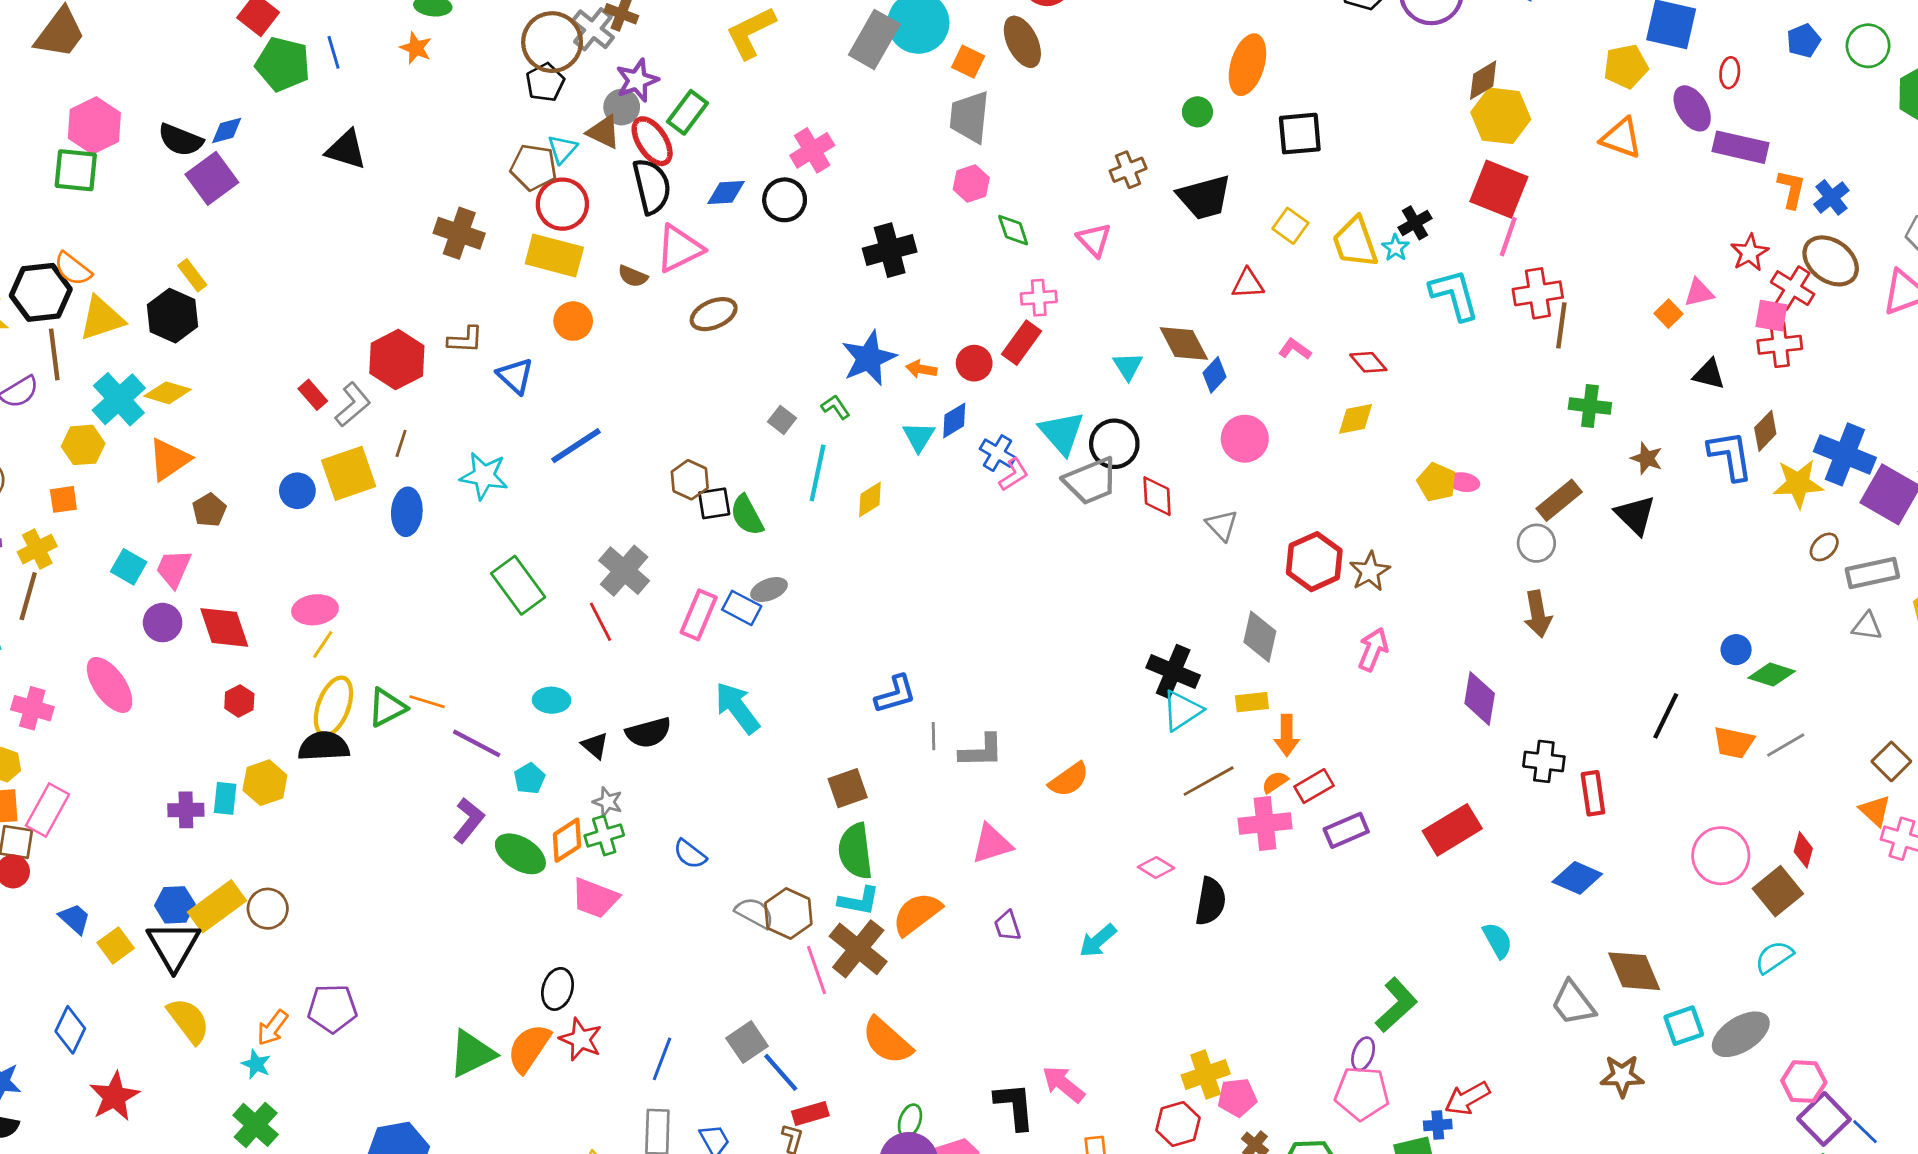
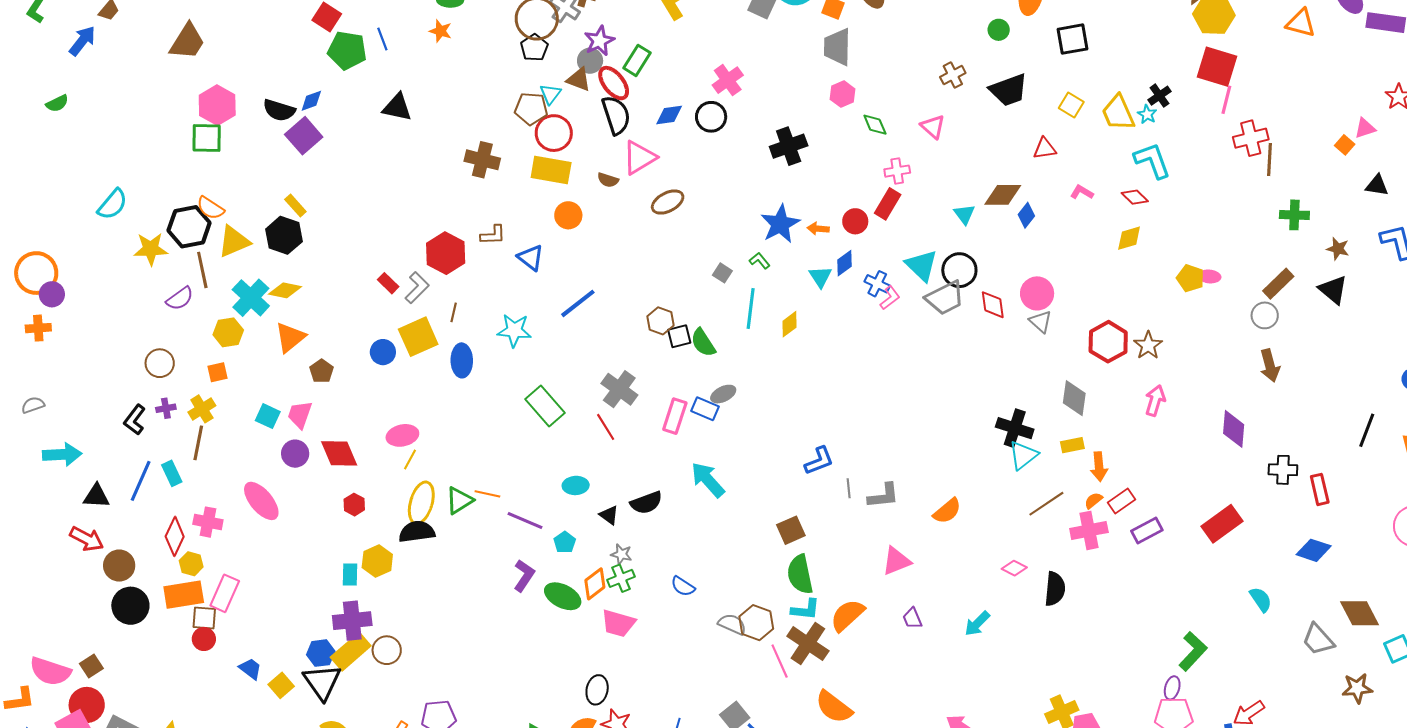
cyan L-shape: (1454, 295) -> (1152, 160), moved
brown diamond: (1184, 344) -> (1003, 195), turned -57
pink circle: (1245, 439) -> (1037, 293), moved
purple cross: (186, 810) -> (352, 621), moved, size x1.5

